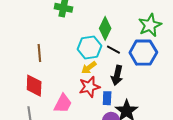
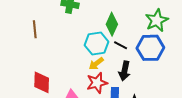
brown line: (39, 53) -> (35, 29), moved

